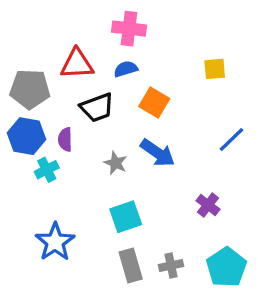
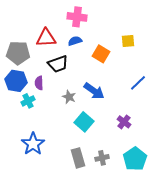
orange square: (154, 103) -> (101, 54), moved
cyan square: (126, 217) -> (84, 122), moved, turned -30

